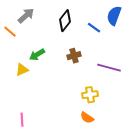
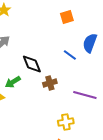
black diamond: (65, 21) -> (32, 64), moved, turned -60

